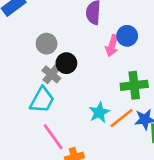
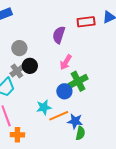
blue circle: (127, 36) -> (64, 91), moved
green cross: (134, 85) -> (78, 81), moved, turned -36

